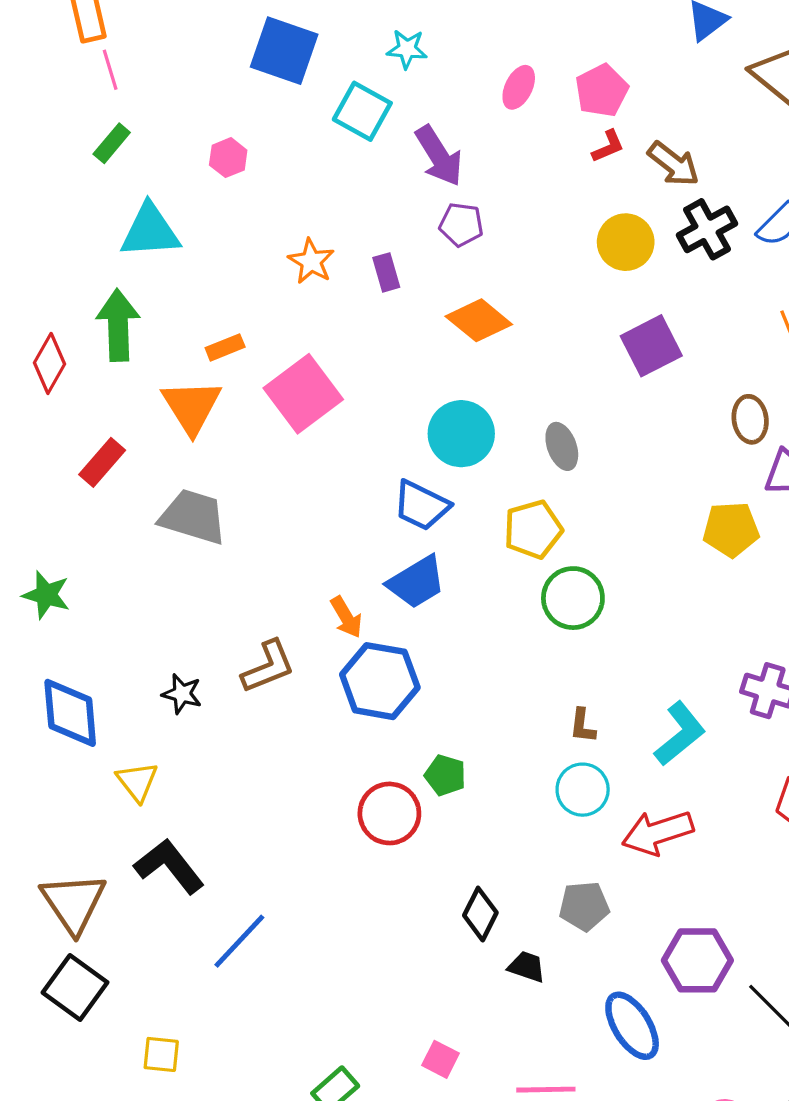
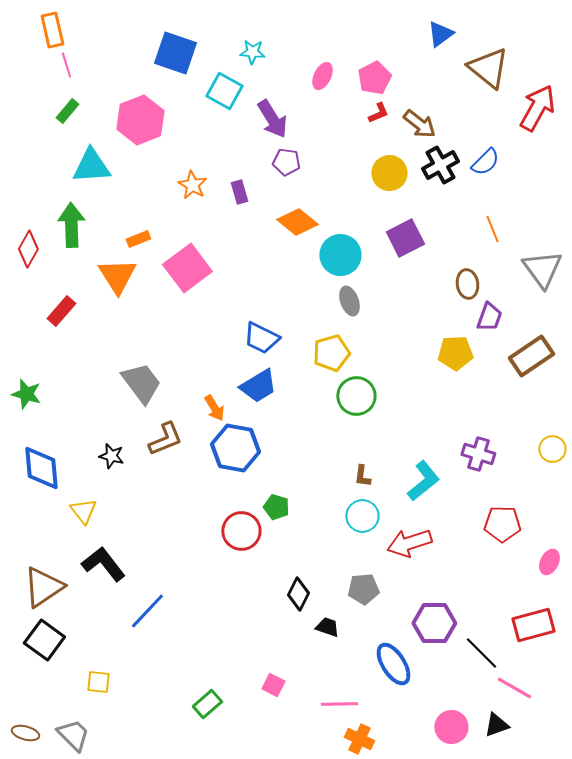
pink hexagon: (228, 158) -> (140, 120), size x2.0
cyan circle: (461, 434) -> (340, 255), moved
gray trapezoid: (193, 517) -> (141, 383), moved, turned 36
brown triangle: (73, 903) -> (43, 587), turned 30

